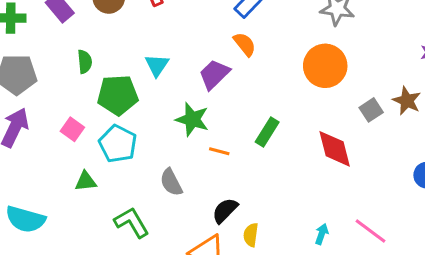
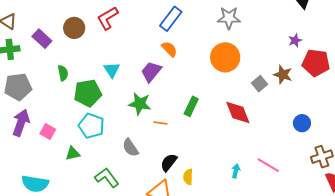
pink square: (72, 129) -> (48, 131), moved

